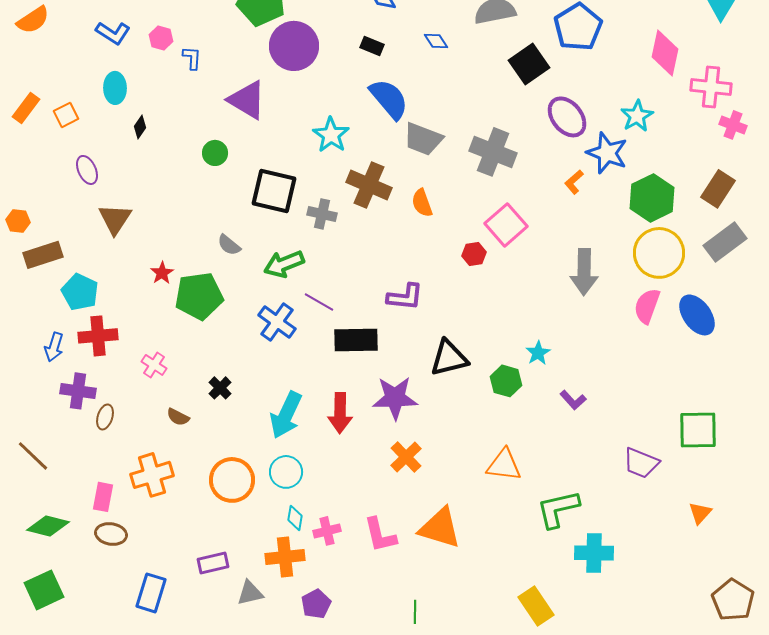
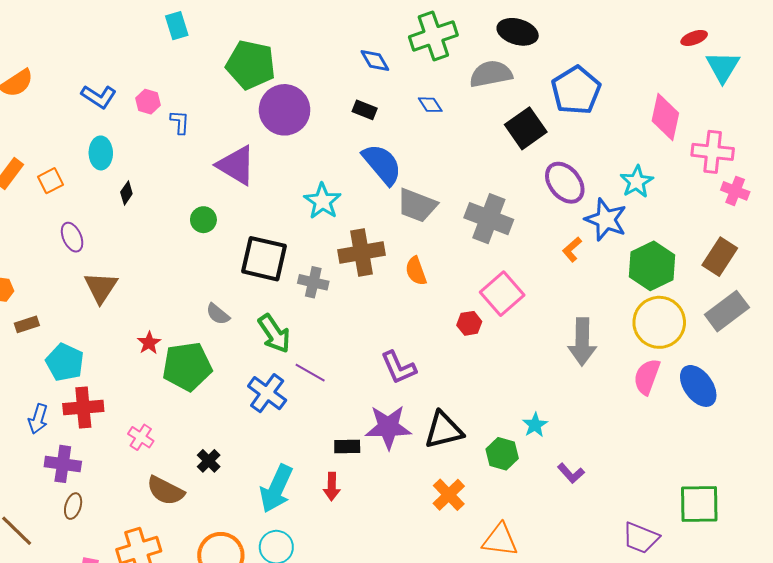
brown cross: (369, 185) -> (362, 253), turned -33
brown rectangle: (43, 255) -> (27, 324), size x0.6
green arrow: (284, 264) -> (274, 334), turned -102
purple L-shape: (405, 297) -> (398, 367), turned 60
black rectangle: (356, 340) -> (347, 447), moved, size x0.6
purple star: (395, 398) -> (388, 427), moved
red arrow: (340, 413) -> (332, 487), size x0.7
brown ellipse: (105, 417) -> (73, 506), moved
brown semicircle: (178, 417) -> (165, 491), size x1.6
orange cross: (406, 457) -> (449, 495), moved

